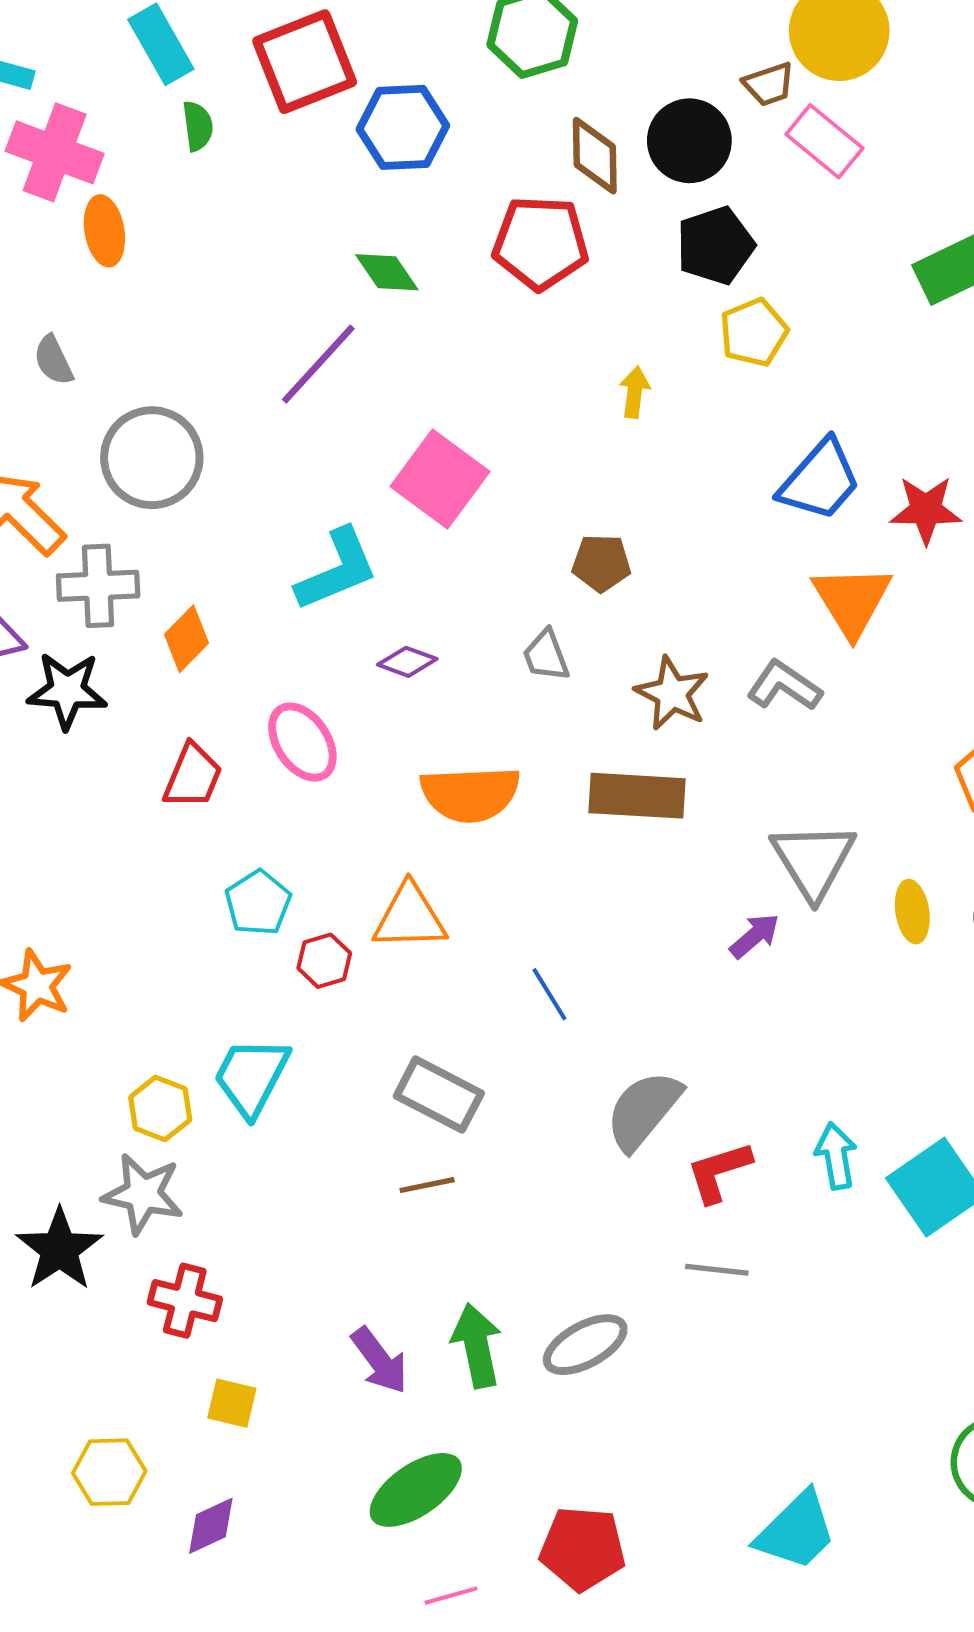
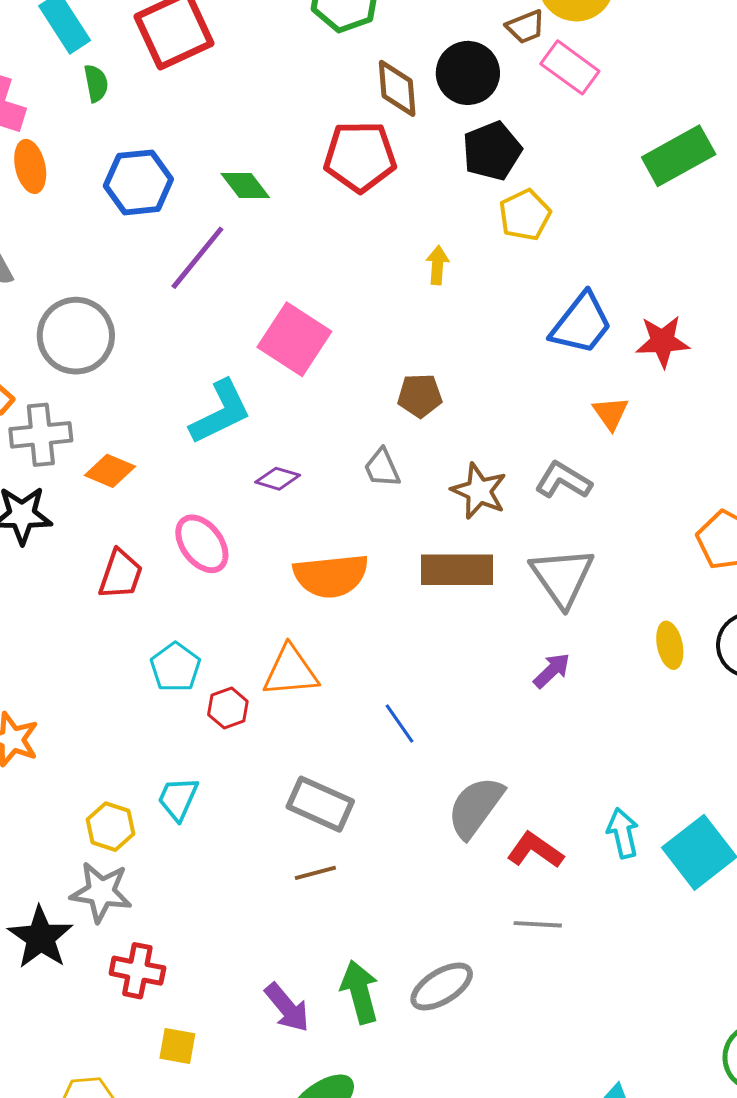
blue hexagon: (403, 127) -> (138, 182), moved
orange triangle: (852, 601) -> (611, 413), size x0.6
orange diamond: (187, 639) -> (110, 471), turned 72
gray triangle: (813, 860) -> (562, 577), moved
cyan trapezoid: (251, 1077) -> (178, 799), size x0.7
red L-shape: (719, 1172) -> (535, 850), turned 56

